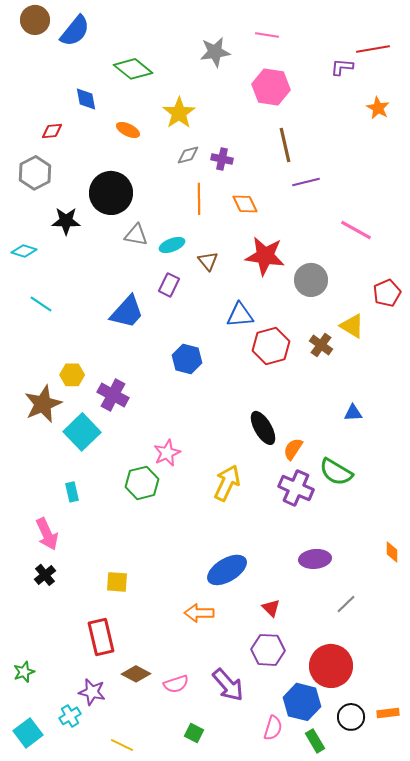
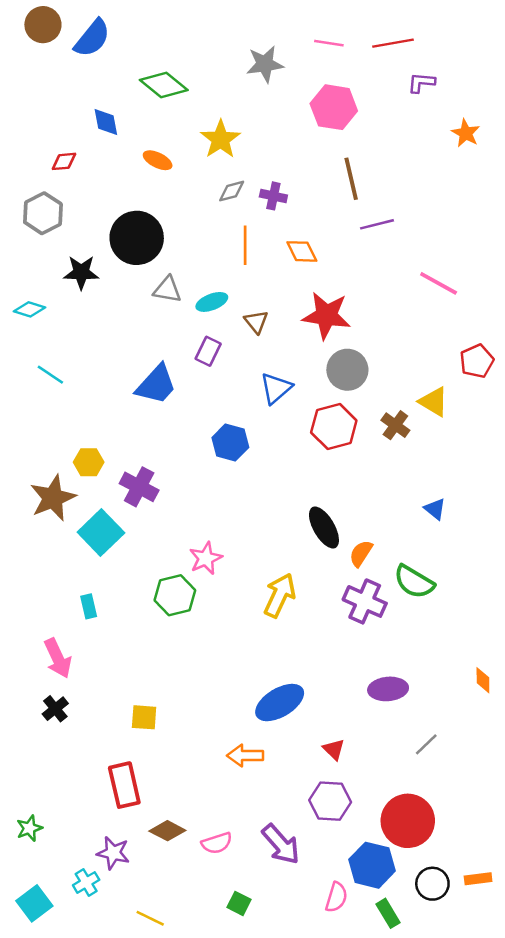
red line: (373, 49) -> (393, 43), moved
gray circle: (311, 280) -> (347, 370), moved
blue triangle: (240, 315) -> (276, 388), moved, turned -36
blue triangle: (353, 413) -> (435, 509), turned 42

